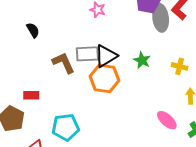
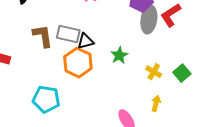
black triangle: (106, 56) -> (86, 41), size x0.7
cyan pentagon: (66, 127) -> (46, 99), moved

